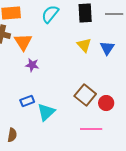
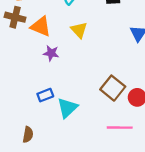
orange triangle: (23, 42) -> (41, 26), turned -36
yellow triangle: (84, 45) -> (79, 30), moved

